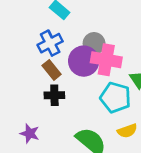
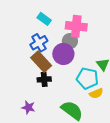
pink cross: (106, 60) -> (76, 26), moved
brown rectangle: (52, 70) -> (41, 62), size x1.5
yellow semicircle: (127, 131) -> (96, 93), moved

